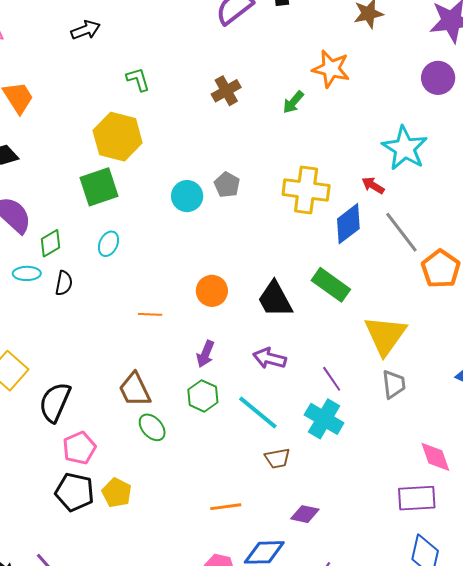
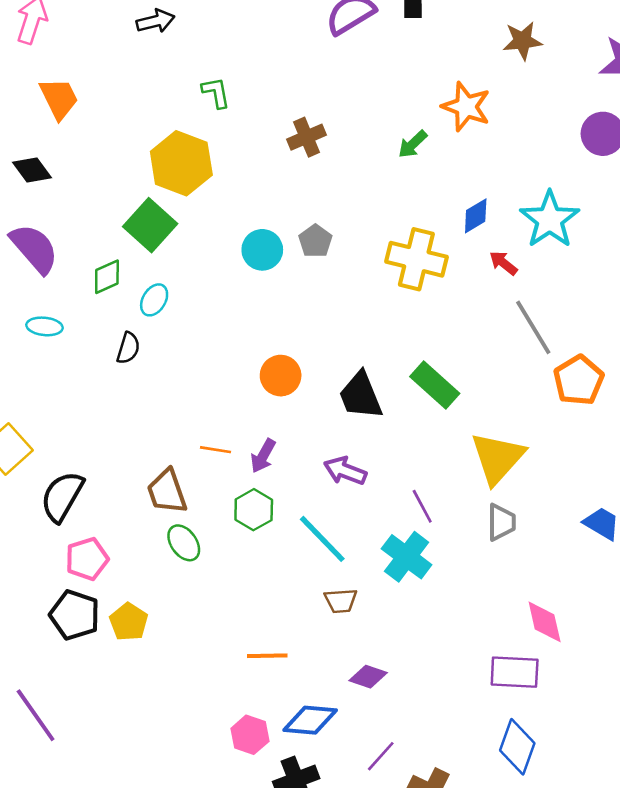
brown cross: (226, 91) -> (307, 137), moved
green square: (99, 187) -> (150, 225), turned -36
blue diamond: (348, 224) -> (476, 216), moved, size x0.7
green diamond: (50, 243) -> (107, 277), moved
black semicircle: (64, 283) -> (128, 348), moved
orange line: (150, 314) -> (216, 450), moved

